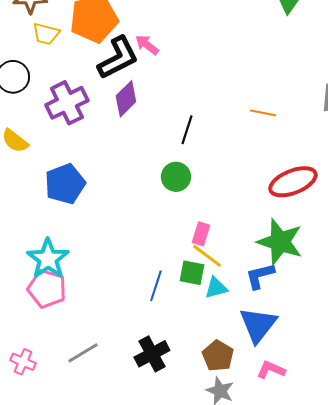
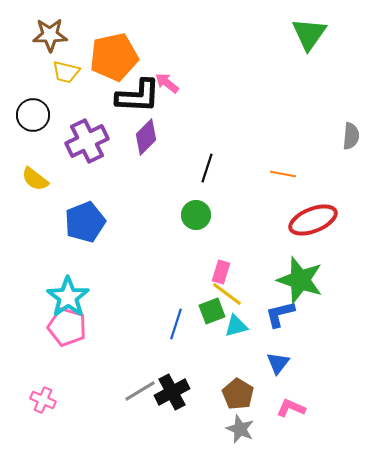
black L-shape: (118, 58) -> (138, 96), turned 30
orange line: (263, 113) -> (283, 174), moved
green square: (192, 273) -> (212, 311), turned -32
blue triangle: (258, 325) -> (278, 363), size x0.6
gray line: (83, 353) -> (140, 391), moved

